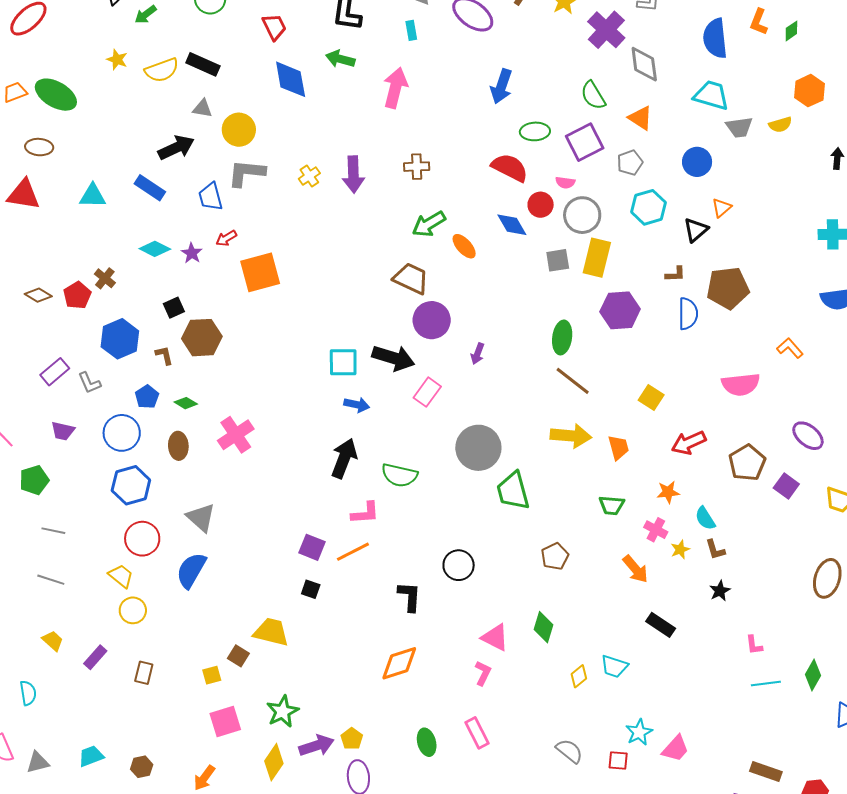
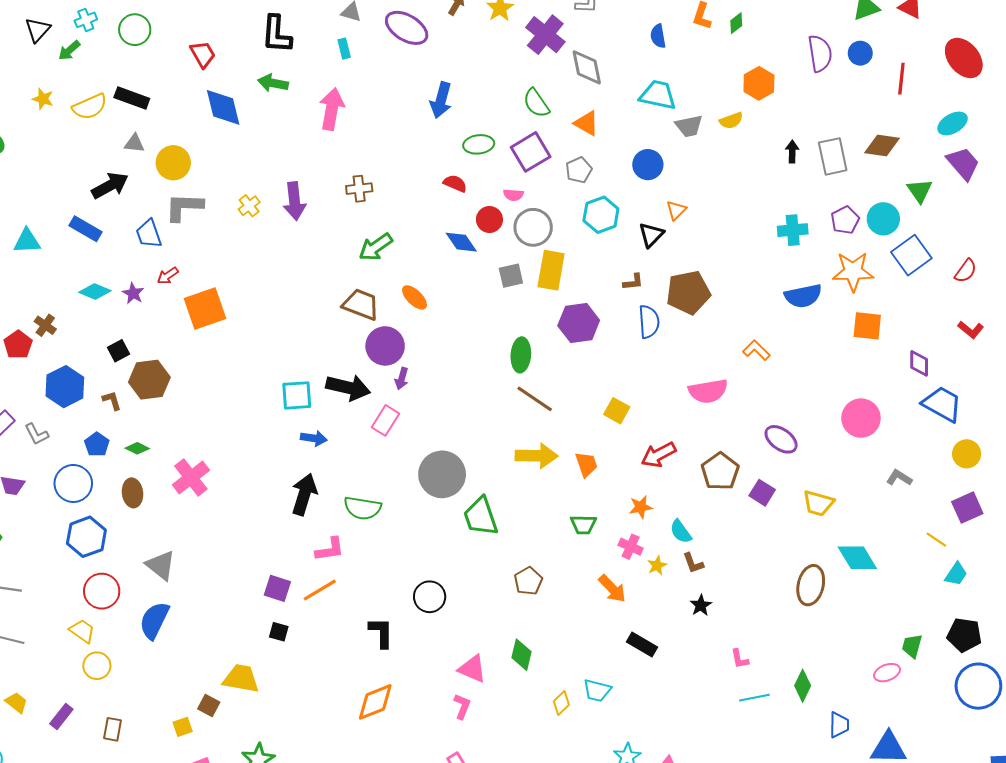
blue semicircle: (715, 38) -> (658, 36), size x0.6
red semicircle: (510, 168) -> (455, 183), size x0.6
orange ellipse: (464, 246) -> (414, 297), moved
purple arrow: (478, 354) -> (402, 379), moved

